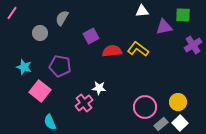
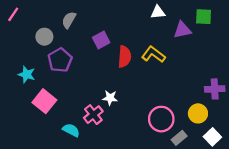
purple cross: (193, 45) -> (215, 89), moved, turned 30
red semicircle: (112, 51) -> (125, 57), turned 102
purple pentagon: (60, 66) -> (60, 60), moved, turned 30
cyan semicircle: (50, 122) -> (71, 130), moved, turned 140
white square: (180, 123) -> (212, 137), moved

